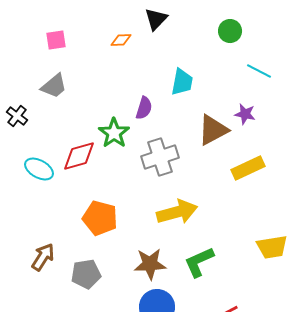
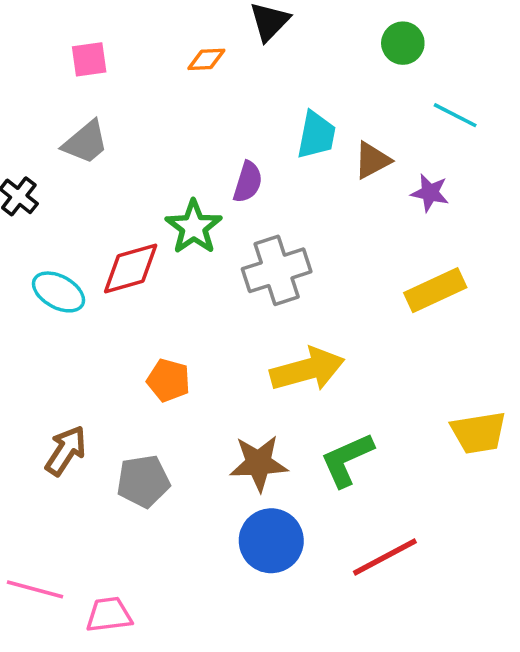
brown triangle: (213, 130) -> (372, 160), moved, size x0.7
orange pentagon: (100, 218) -> (168, 380), size x0.7

